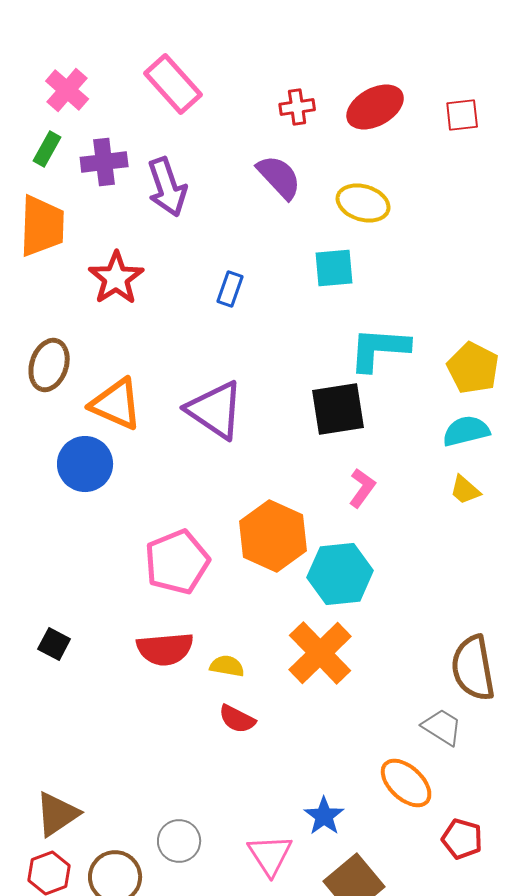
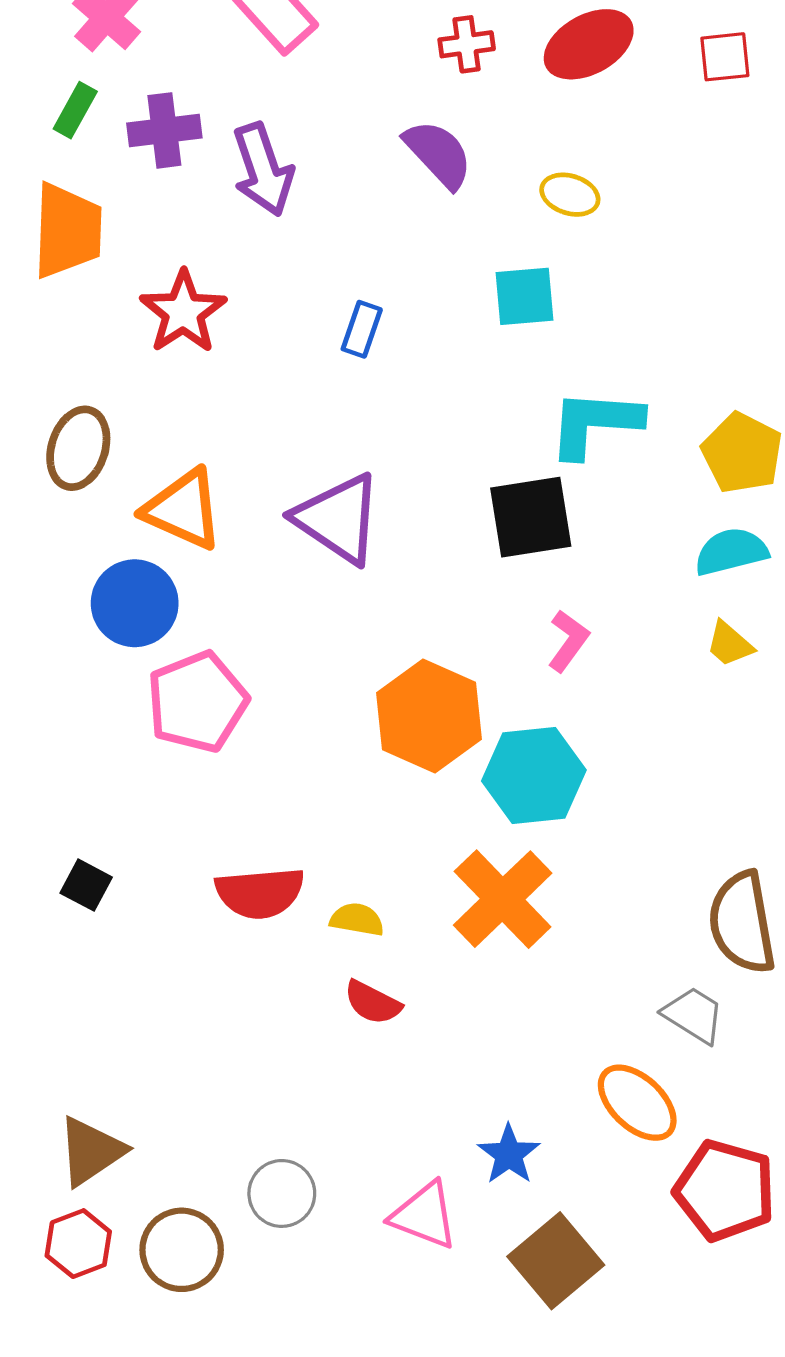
yellow ellipse: (363, 203) -> (570, 195), size x0.7
pink pentagon: (177, 562) -> (197, 702), moved
red pentagon: (462, 839) -> (725, 1190), size x1.6
pink triangle: (270, 855) -> (424, 1215), turned -36

